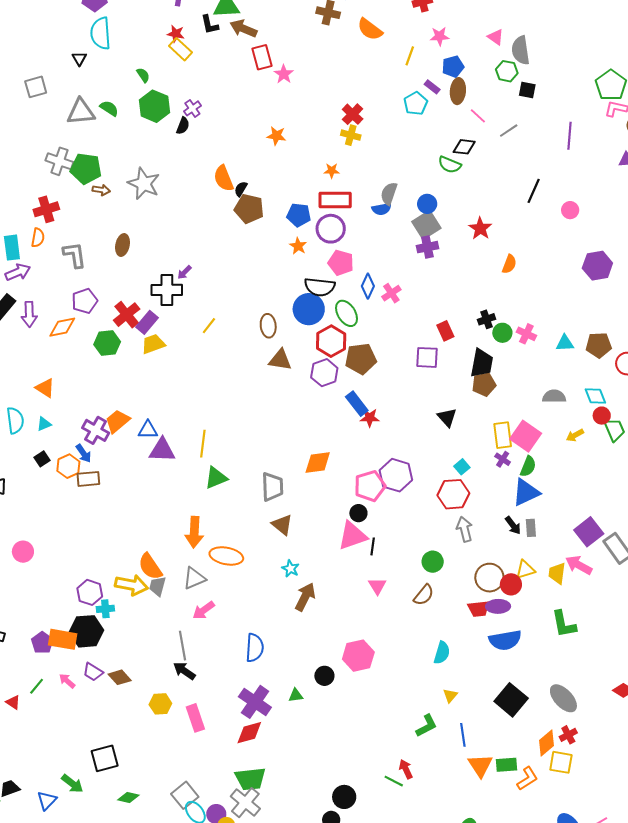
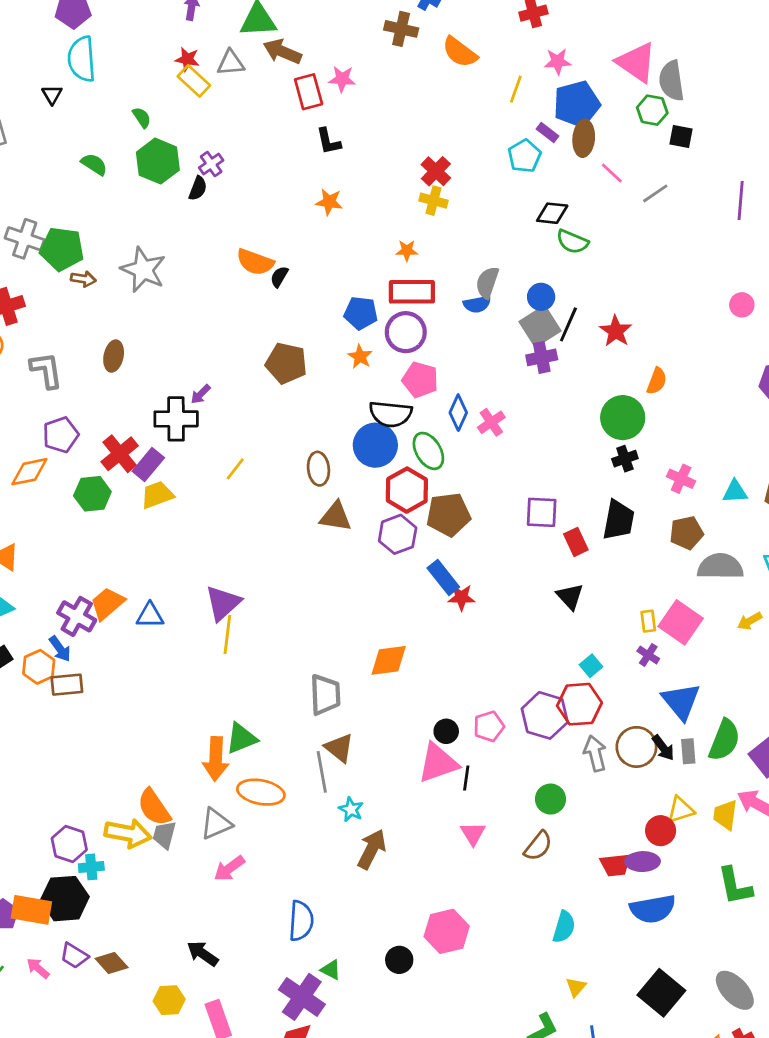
black L-shape: (210, 25) -> (328, 141), moved
pink triangle: (496, 37) -> (636, 62), size x1.8
blue pentagon: (453, 67) -> (577, 104), size x1.5
pink star: (284, 74) -> (342, 79), moved, turned -30
gray triangle: (81, 112) -> (231, 63), moved, size x0.7
black diamond: (464, 147) -> (552, 213), moved
orange semicircle: (224, 178) -> (255, 262), turned -48
black line: (534, 191) -> (568, 324), moved
brown pentagon: (249, 209) -> (286, 363), moved
red rectangle: (445, 331) -> (576, 542), moved
green circle: (502, 333) -> (623, 418), moved, size x1.6
brown pentagon: (484, 384) -> (686, 533), moved
gray semicircle: (554, 396) -> (720, 567), size x1.4
yellow rectangle: (503, 435) -> (648, 621), size x0.6
purple triangle: (162, 450) -> (223, 603), moved, turned -44
green semicircle: (528, 466) -> (724, 740), moved, size x1.4
purple hexagon: (396, 475) -> (545, 715), moved
green triangle: (216, 478) -> (241, 738), moved
pink pentagon: (370, 486) -> (489, 726), moved, size x0.7
blue triangle: (526, 492) -> (681, 701), turned -44
brown circle: (489, 578) -> (636, 747), moved
gray line: (183, 646) -> (322, 772), moved
green triangle: (296, 695) -> (331, 970), moved, turned 35

